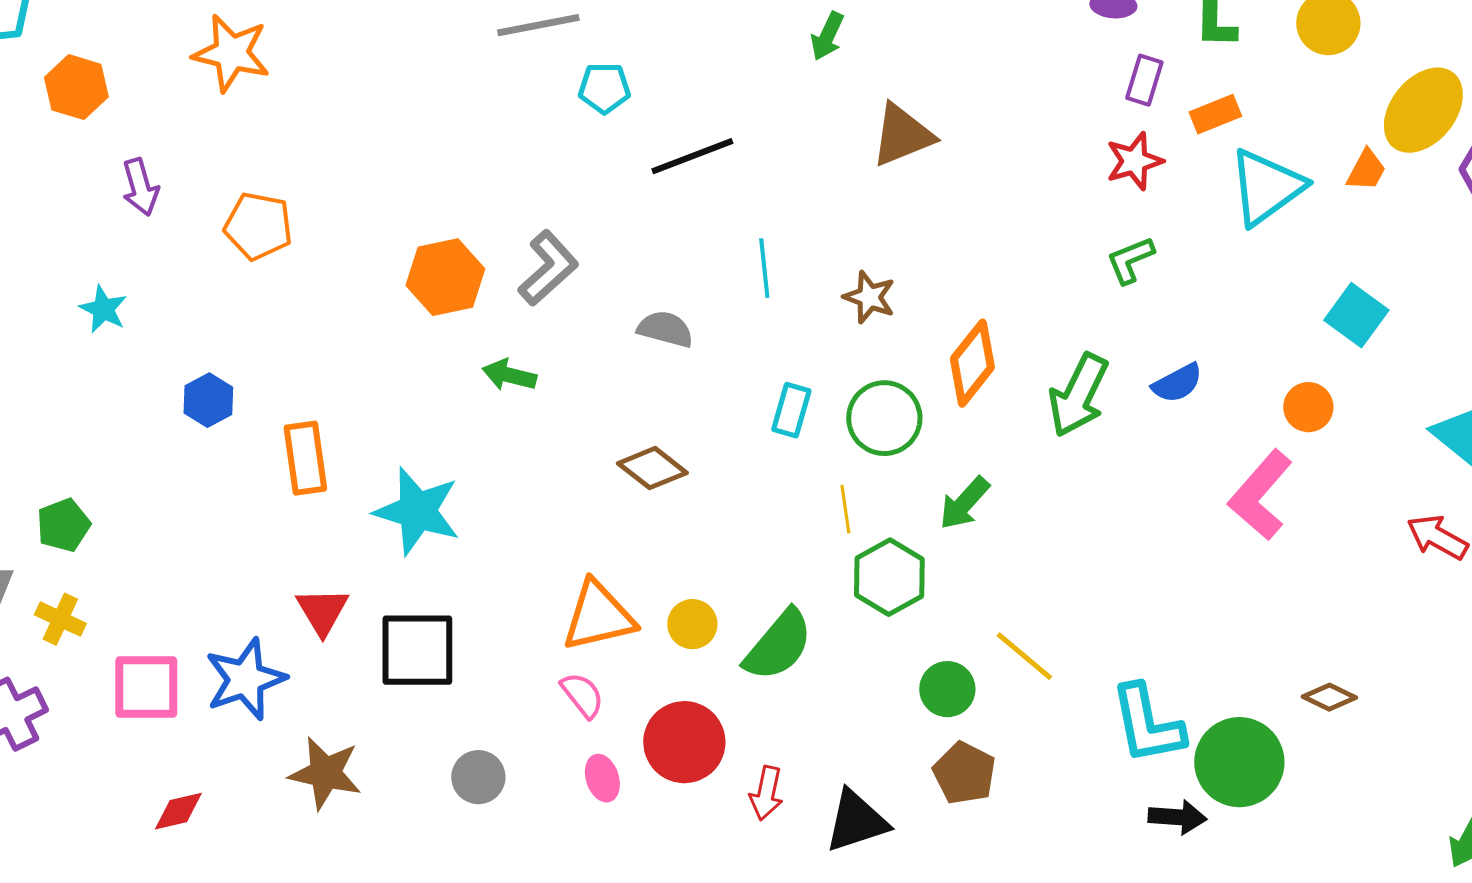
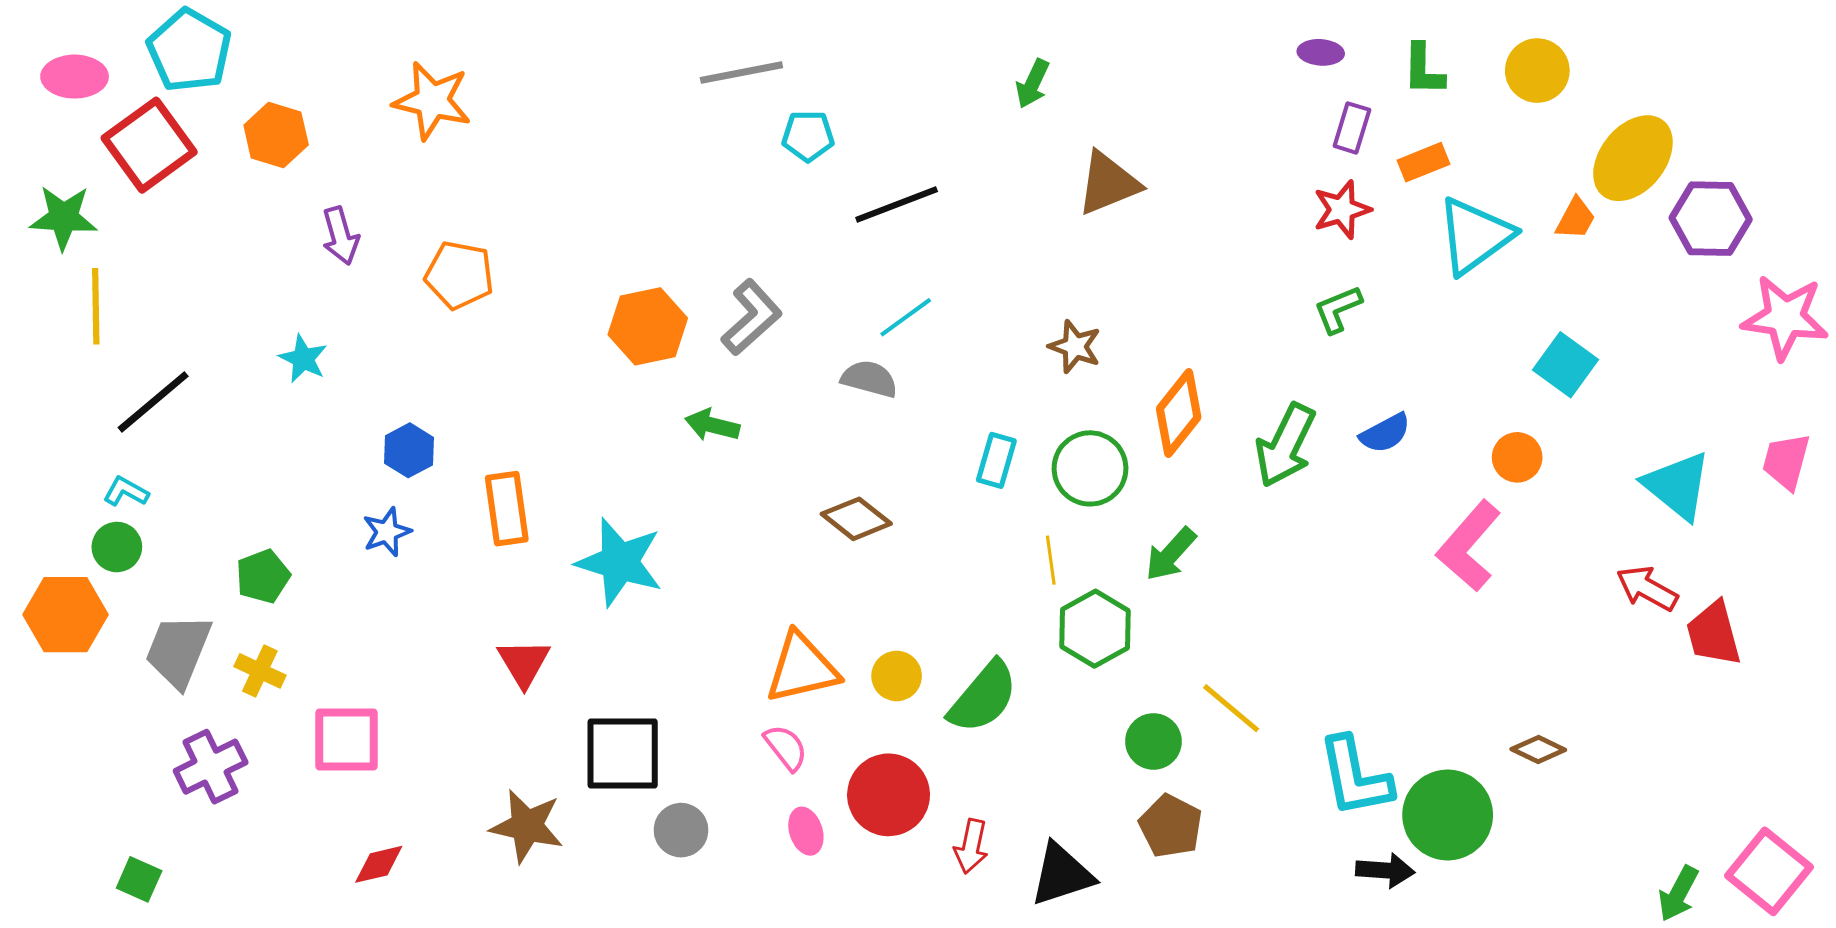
cyan line: (764, 268) -> (906, 317), moved, turned 60
black square: (417, 650) -> (623, 754), moved
blue star: (245, 679) -> (387, 532), moved, size x0.6

